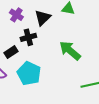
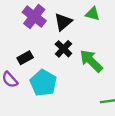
purple cross: (16, 15) -> (34, 17), size x1.5
black cross: (28, 37) -> (63, 49), moved, turned -35

